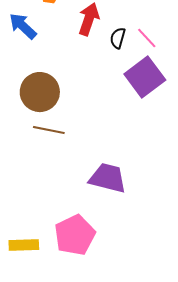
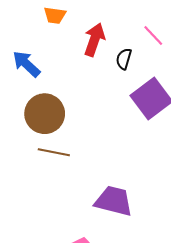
blue arrow: (23, 26) -> (26, 64), moved
pink line: (147, 38) -> (153, 36), moved

